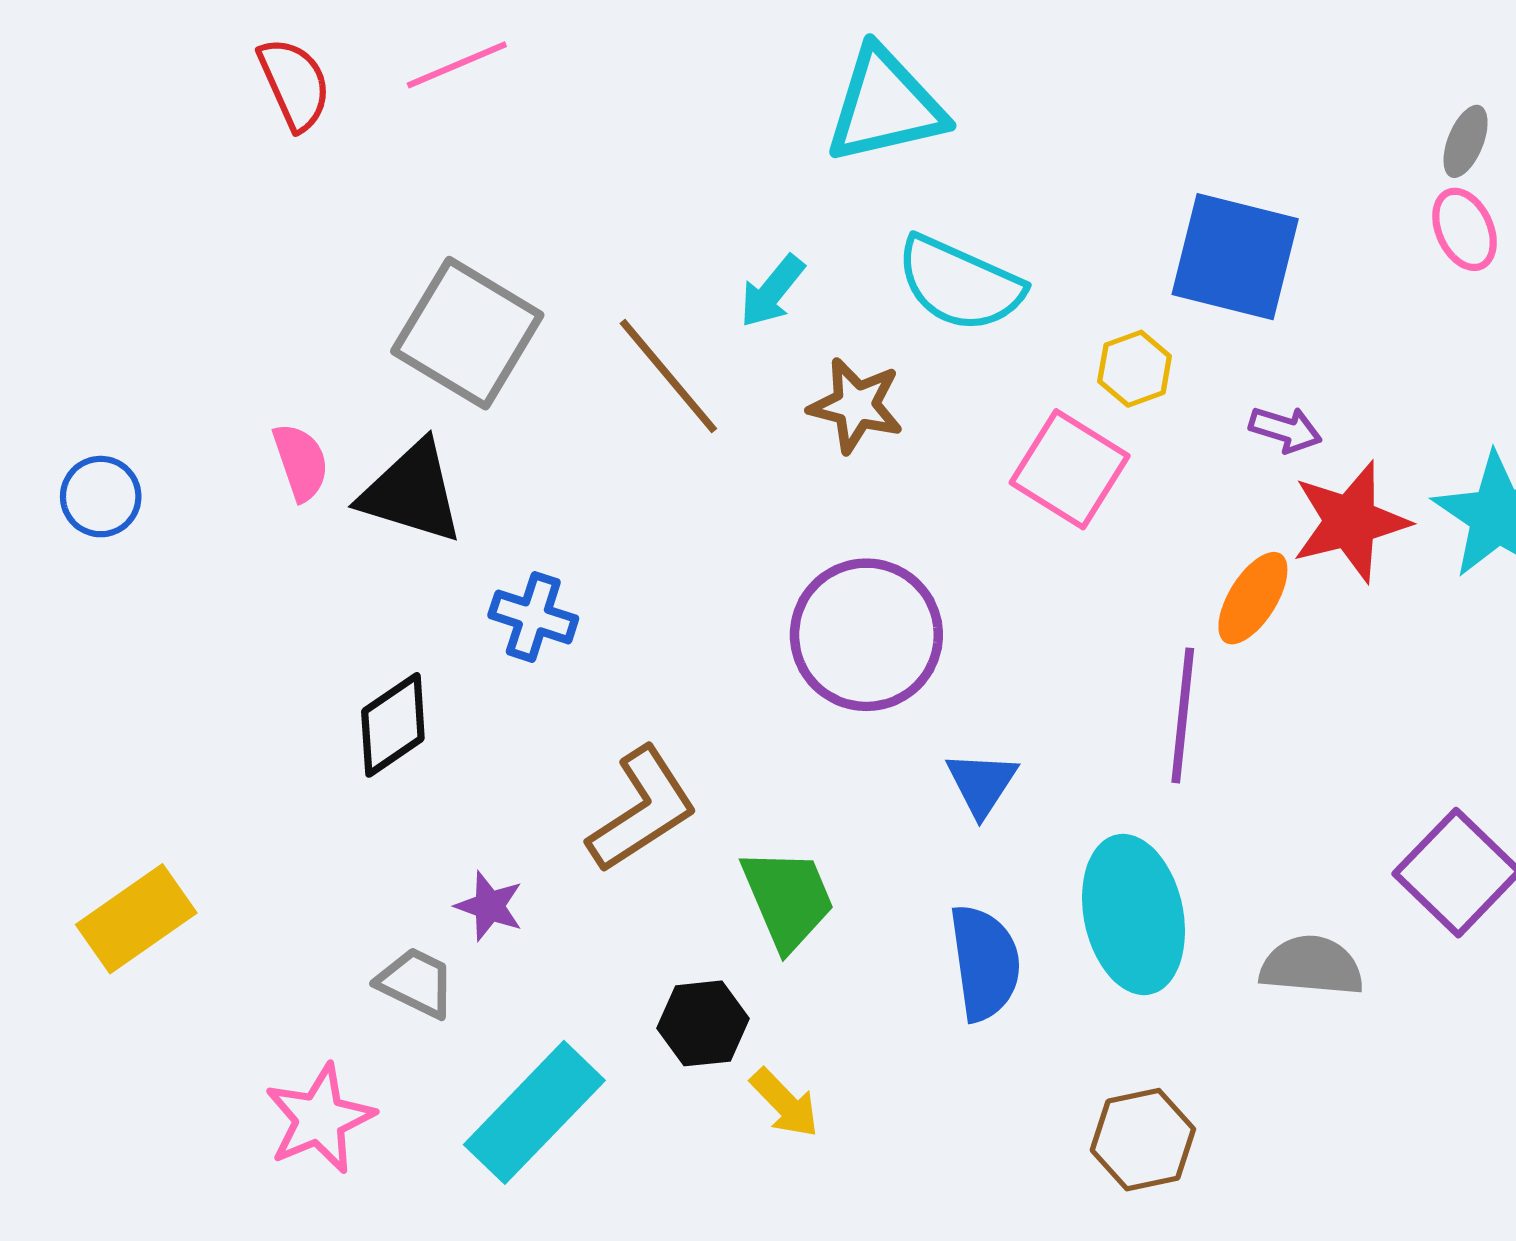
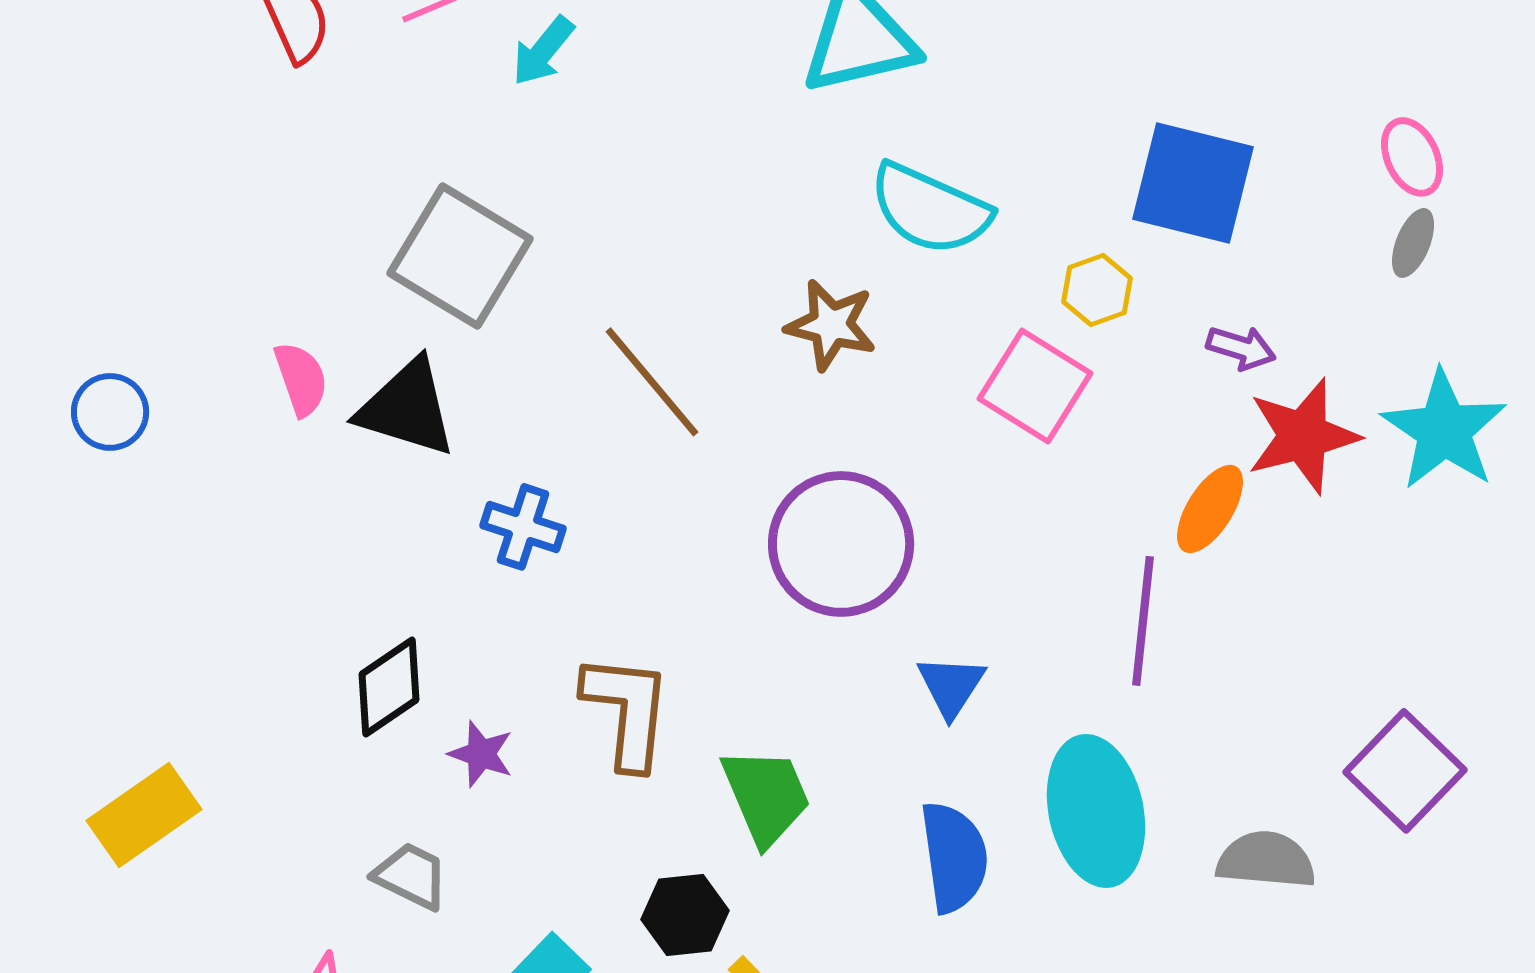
gray ellipse: (1466, 141) -> (1413, 243), moved
cyan arrow: (772, 291) -> (543, 51), moved
brown line: (668, 376) -> (652, 382), moved
black diamond: (393, 725) -> (389, 687), moved
brown L-shape: (642, 810) -> (627, 711), turned -51
purple star: (489, 906) -> (481, 754), moved

